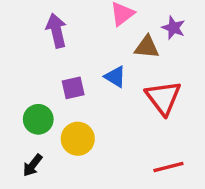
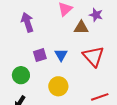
blue triangle: (115, 77) -> (61, 55), moved, turned 32
yellow circle: (78, 139) -> (58, 86), moved

